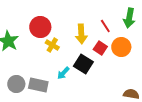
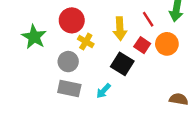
cyan arrow: (63, 73) -> (103, 91), moved
gray circle: (16, 84) -> (68, 62), moved

